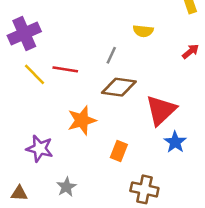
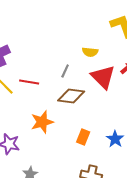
red triangle: (161, 110) -> (103, 77), moved, turned -32
orange rectangle: (119, 151) -> (83, 137), moved

